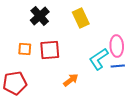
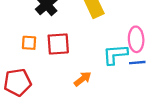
cyan L-shape: (99, 59) -> (115, 54), turned 30

